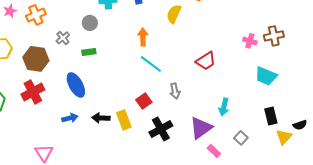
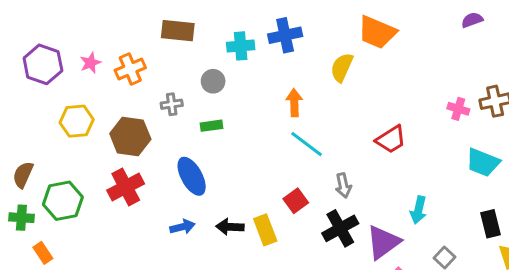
gray cross: (63, 38) -> (172, 104), turned 32
black cross: (161, 129) -> (340, 228), moved

